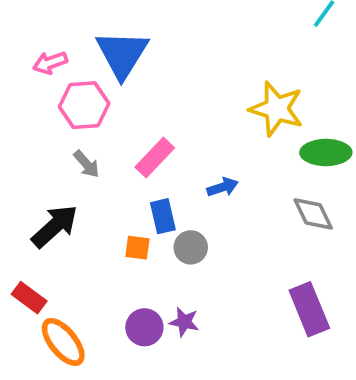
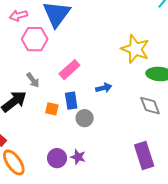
gray arrow: (86, 164) -> (33, 80), moved
orange square: (137, 248) -> (52, 109), moved

